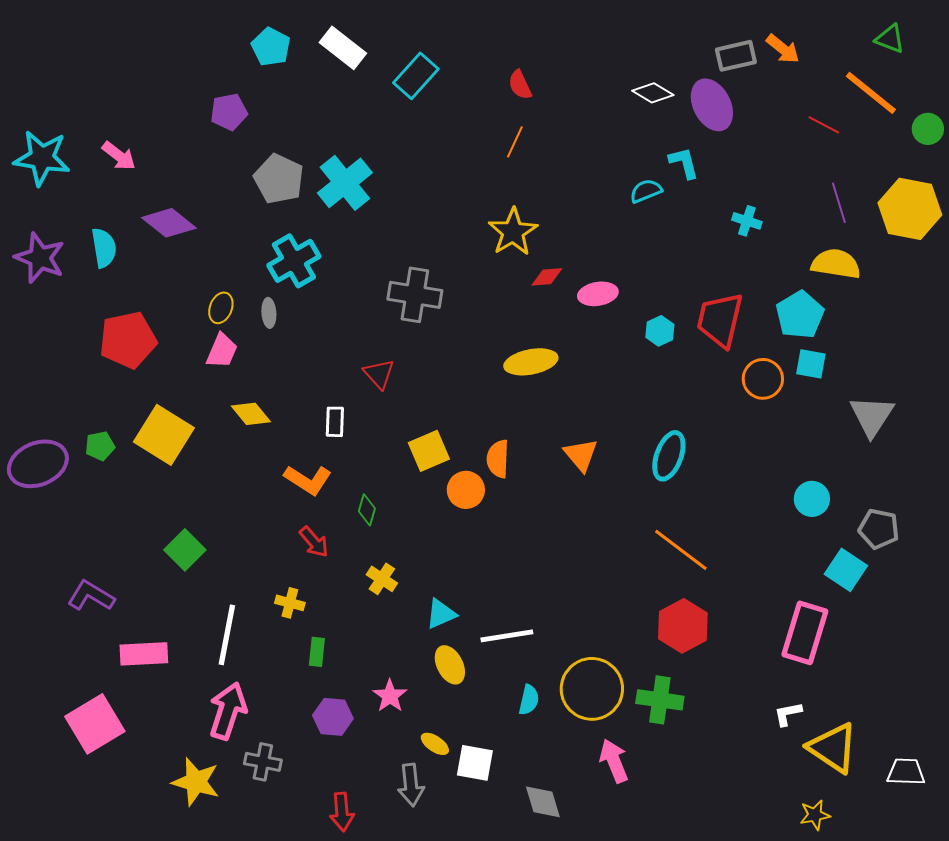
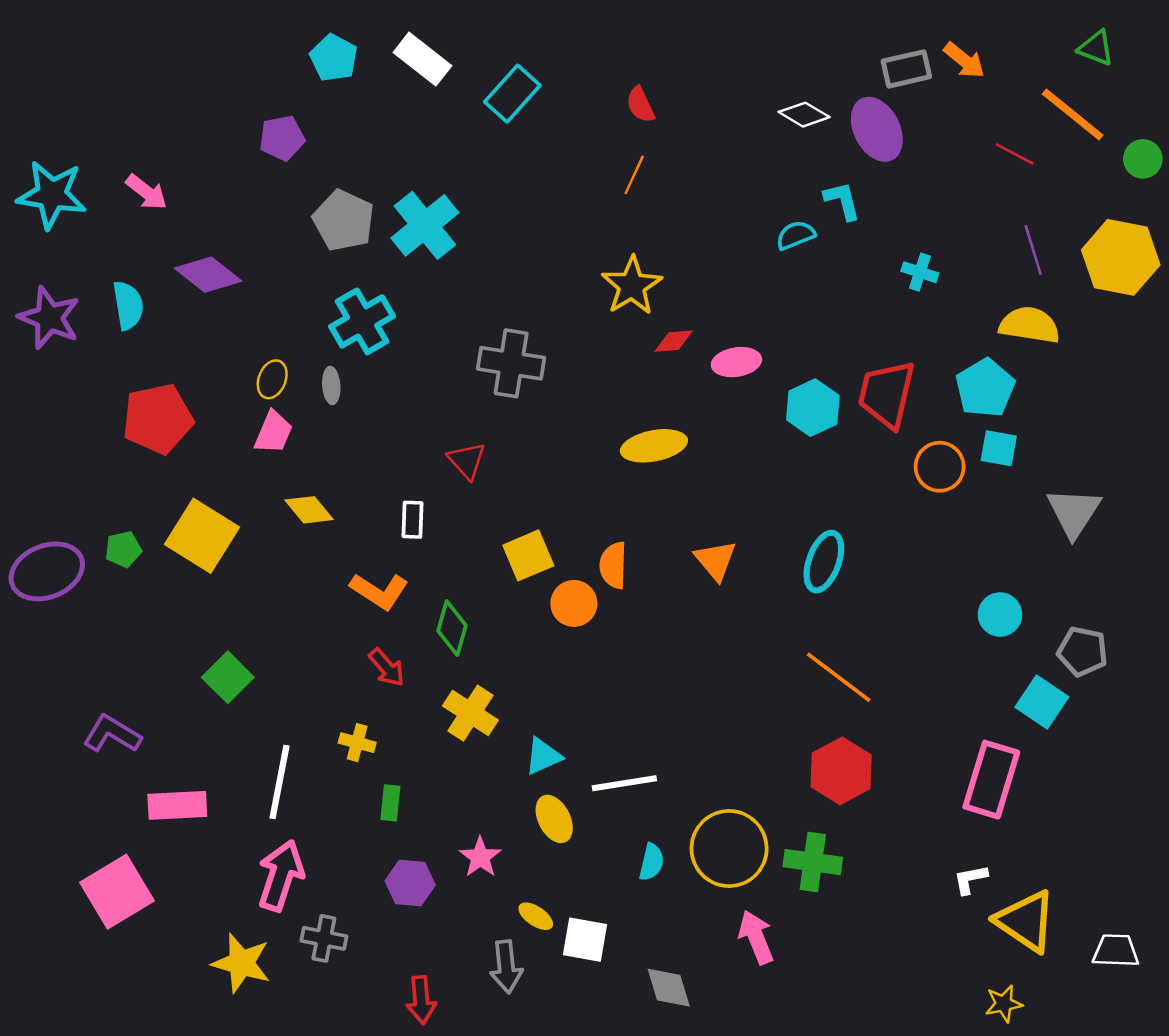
cyan hexagon: (660, 331) -> (813, 408), size x1.5
green diamond: (367, 510) -> (452, 628), size x1.4
yellow cross: (382, 579) -> (470, 713), size x1.4

